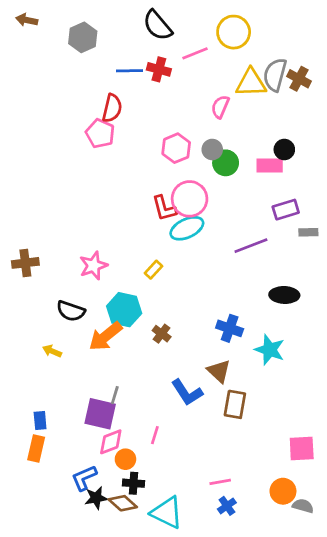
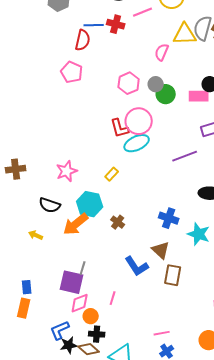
red semicircle: (112, 108) -> (83, 40), moved

